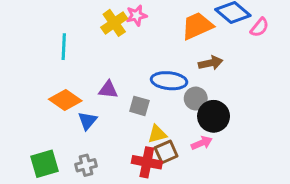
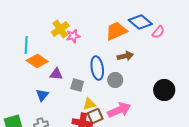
pink star: (136, 15) -> (73, 36), moved
blue ellipse: (169, 81) -> (97, 68), turned 75
orange diamond: (65, 100) -> (37, 61), moved
black circle: (214, 116) -> (164, 90), moved
pink arrow: (202, 143) -> (119, 110), size x1.6

